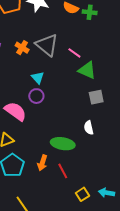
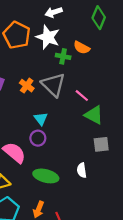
green cross: (90, 12) -> (63, 56), moved
white semicircle: (89, 128) -> (82, 170), moved
green ellipse: (63, 144) -> (46, 176), moved

